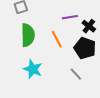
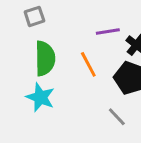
cyan star: (33, 69) -> (40, 97), moved

